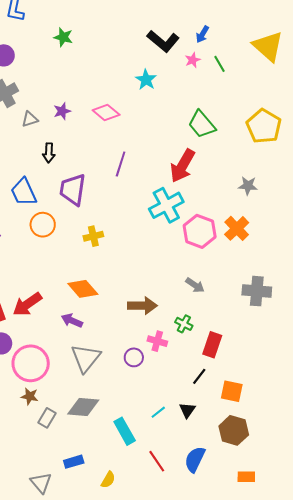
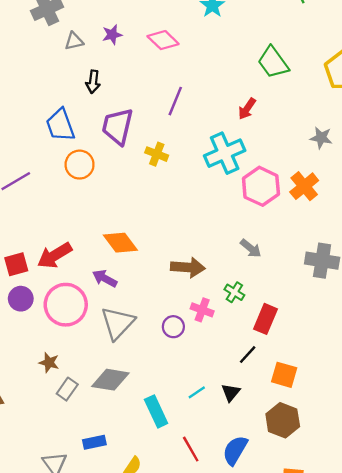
red arrow: (183, 166) -> (247, 109), size x0.6
yellow cross: (93, 236) -> (157, 154), moved, turned 30
pink circle: (31, 363) -> (66, 305), moved

